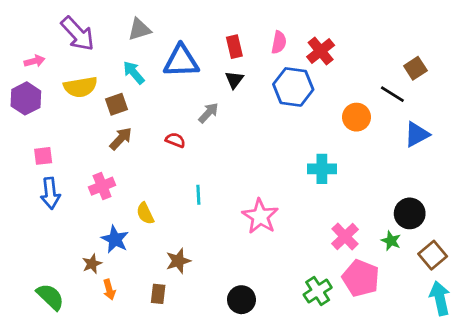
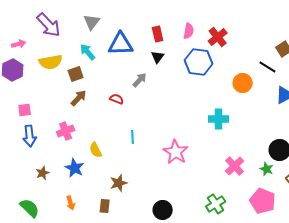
gray triangle: (139, 29) -> (92, 22), turned -36
brown star: (92, 264) -> (43, 173), moved
pink pentagon: (361, 278) -> (263, 201), moved

